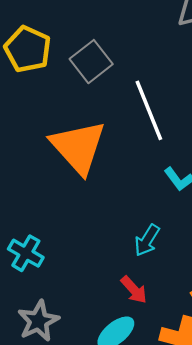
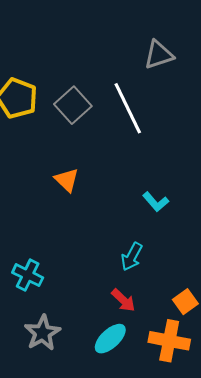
white line: (149, 110) -> (128, 108), moved
orange triangle: (78, 147) -> (67, 180), size x0.5

